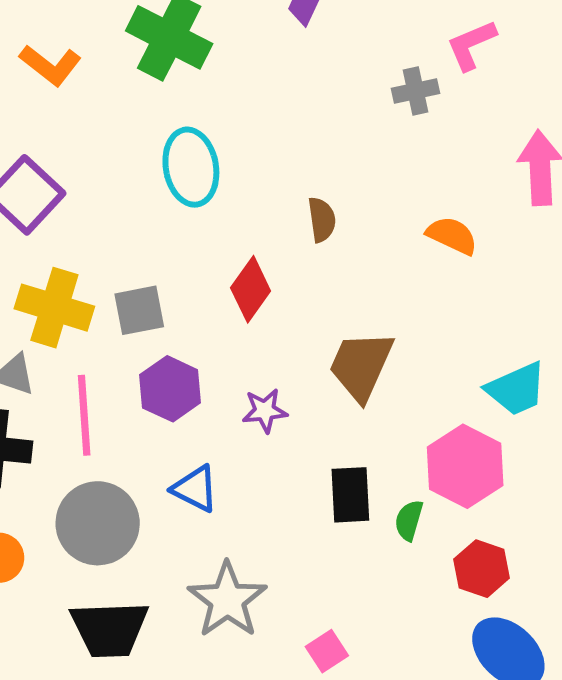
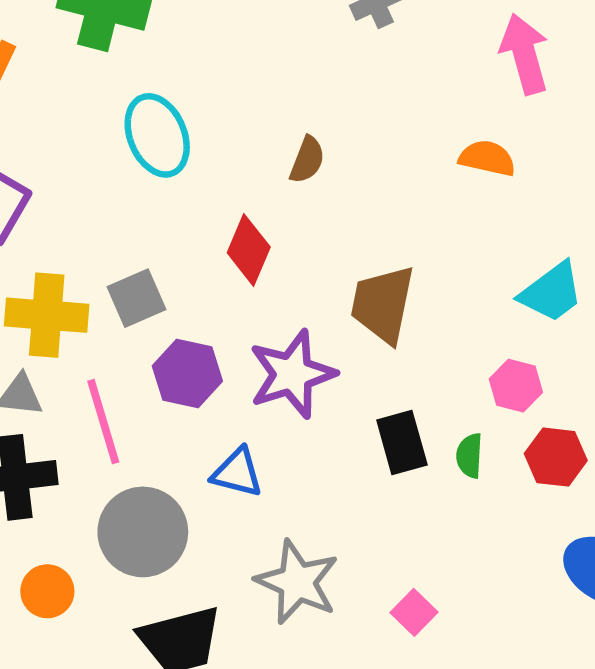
brown semicircle: (322, 220) -> (307, 160), turned 42
orange semicircle: (452, 235) -> (487, 158), moved
purple star: (265, 411) -> (292, 374), size x1.8
pink hexagon: (465, 466) -> (516, 386), size x0.6
red hexagon: (482, 569) -> (556, 457), moved

